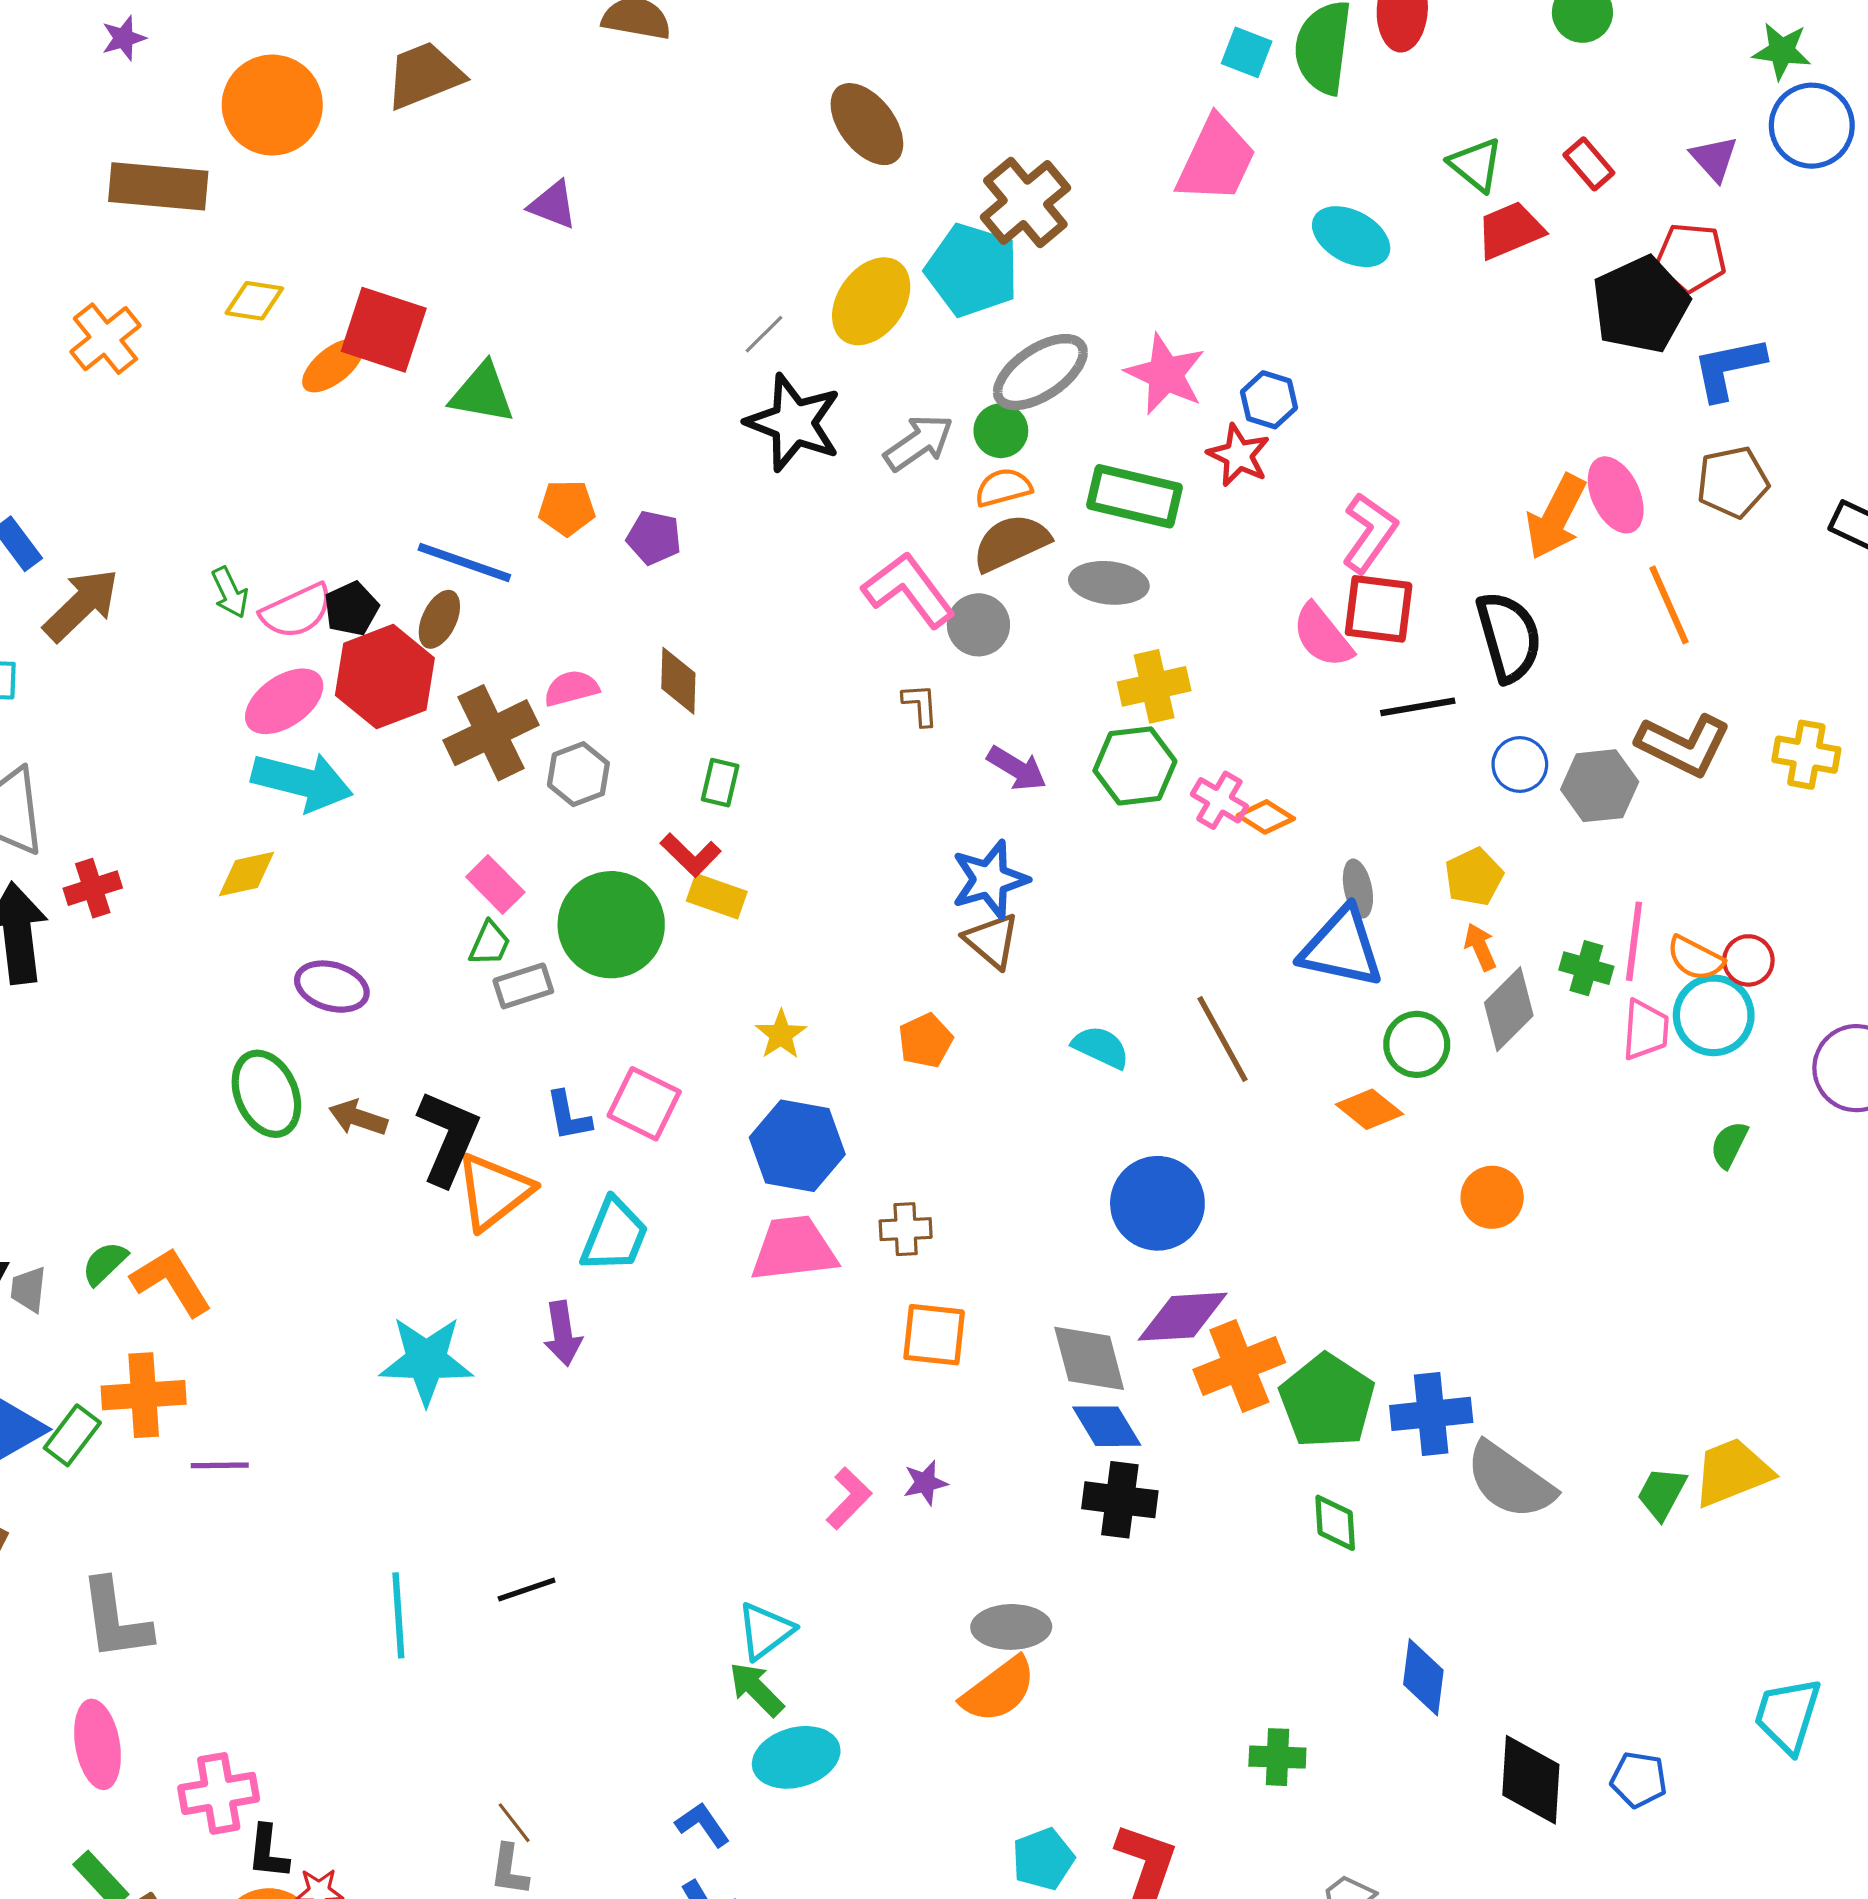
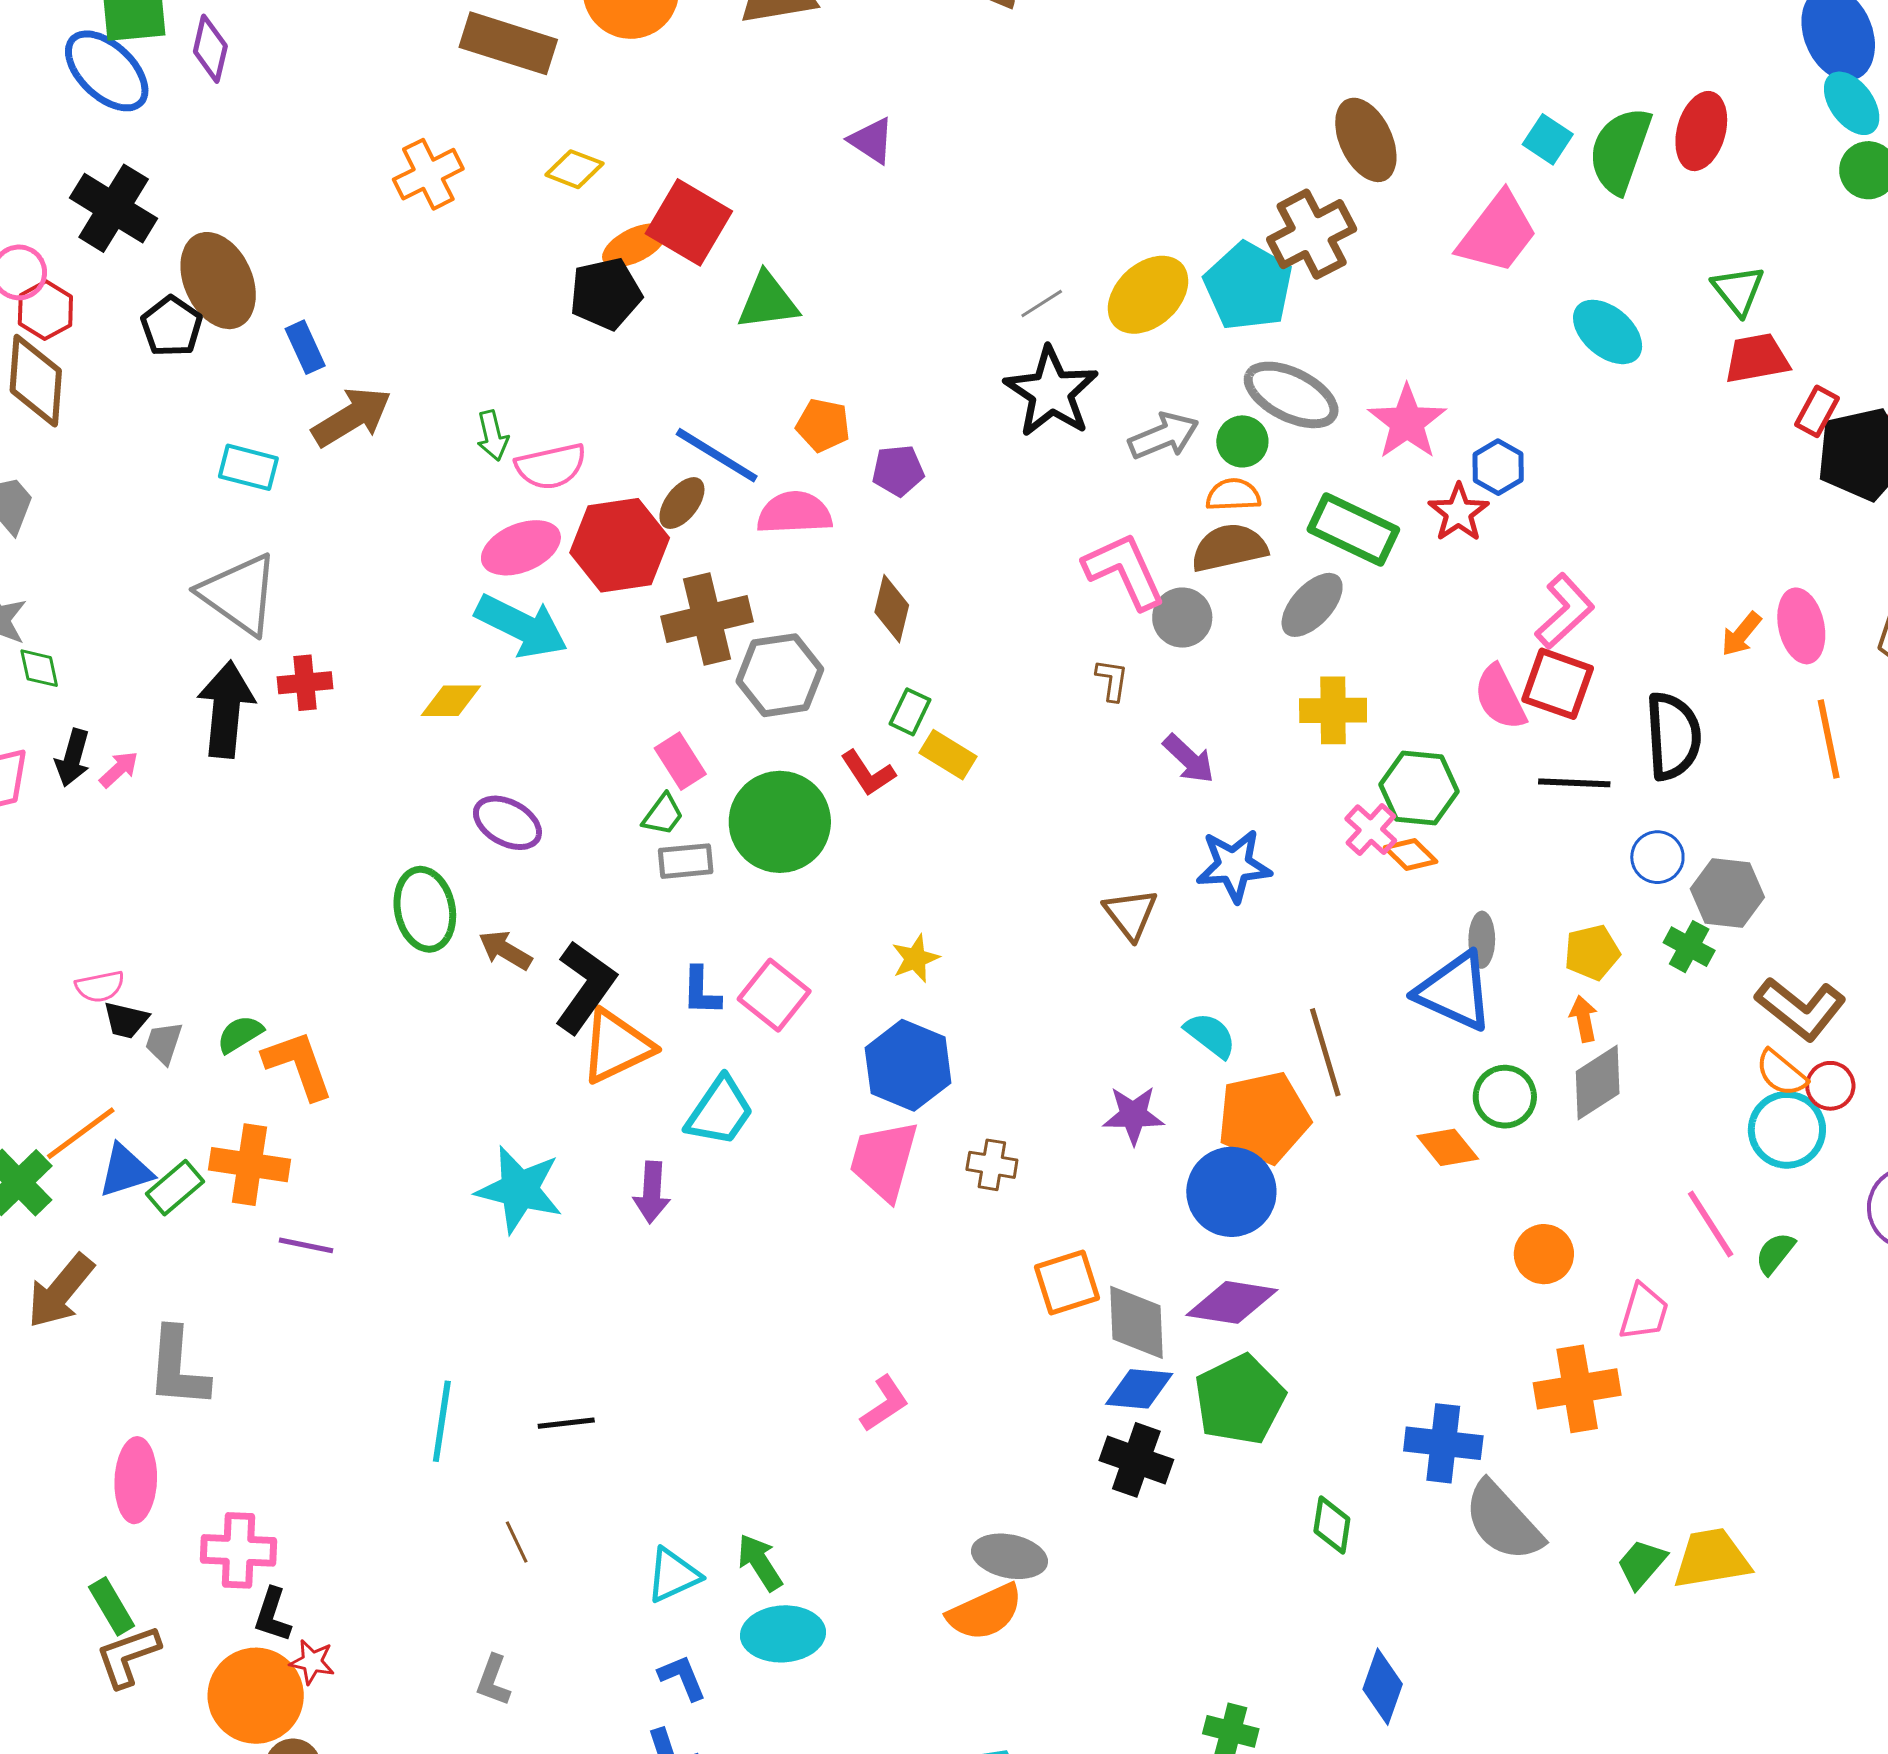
brown ellipse: (867, 124) -> (1366, 140), moved
red rectangle: (1589, 164) -> (1817, 411), moved, turned 57
gray ellipse: (1040, 372) -> (1291, 395), turned 48
green triangle: (482, 393) -> (768, 301), turned -30
orange arrow: (1556, 517) -> (1741, 634), size x0.6
purple pentagon: (654, 538) -> (898, 471), turned -30
gray ellipse: (1109, 583) -> (1312, 605), turned -66
black pentagon: (351, 609) -> (606, 294), moved, size x1.4
pink semicircle: (571, 688) -> (795, 513), moved, size x1.4
brown L-shape: (1684, 745) -> (1801, 1009), moved
green hexagon: (1135, 766) -> (1419, 788), moved
gray hexagon: (578, 774) -> (780, 675), size x1.4
blue star: (990, 880) -> (1234, 866), moved
yellow rectangle: (717, 896) -> (948, 755), moved
pink line: (1634, 941) -> (1711, 1224), moved, turned -52
green cross: (1586, 968) -> (1689, 947), moved
pink trapezoid: (1646, 1030) -> (1644, 1312), moved
orange pentagon: (925, 1041) -> (1264, 1118), moved, size x1.8
pink trapezoid: (794, 1249) -> (884, 1160), turned -80
orange square: (934, 1335) -> (1067, 1283), moved, turned -36
orange cross: (1239, 1366) -> (1577, 1389), moved
green pentagon: (1327, 1401) -> (1240, 1400), moved
blue diamond: (1107, 1426) -> (1139, 1389), turned -66
purple star: (925, 1483) -> (1133, 1115), moved, size x1.4
cyan triangle: (765, 1631) -> (673, 1575), moved
brown line: (514, 1823) -> (517, 1542), moved

